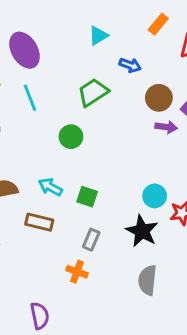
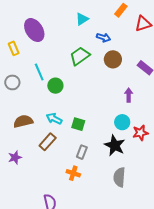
cyan line: (30, 98) -> (39, 72), moved
brown circle: (159, 98) -> (113, 59), moved
purple arrow: (166, 127) -> (129, 95), moved, turned -96
green circle: (71, 137) -> (55, 86), moved
brown rectangle: (39, 222) -> (48, 142), turned -60

